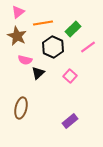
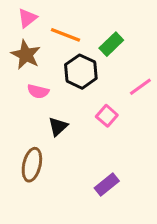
orange line: (43, 23) -> (66, 35), turned 30
pink line: (88, 47) -> (140, 87), moved
black triangle: (38, 73) -> (58, 127), moved

